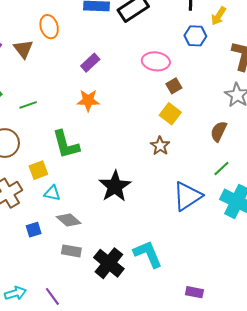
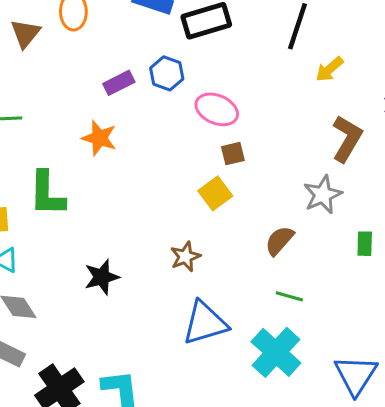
blue hexagon: (195, 36) -> (167, 73), moved
brown star: (160, 146) -> (185, 257), moved
green line: (221, 168) -> (289, 296), moved, turned 42
black star: (115, 186) -> (102, 277), size x0.7

